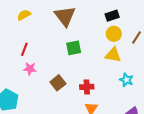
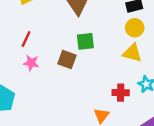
brown square: (58, 83) -> (67, 59), moved, turned -35
red cross: (87, 87) -> (121, 93), moved

